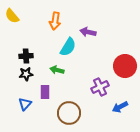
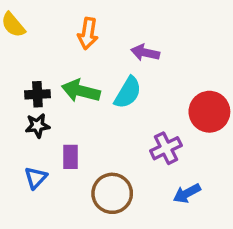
cyan semicircle: (68, 47) -> (128, 93), moved
green arrow: (57, 70) -> (81, 91), moved, size x1.5
blue arrow: (120, 107) -> (187, 193), moved

